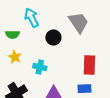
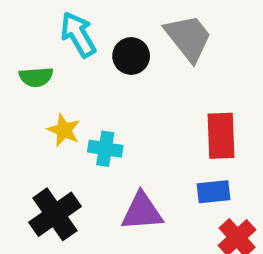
black circle: (53, 37) -> (131, 56), moved
yellow star: (15, 57) -> (64, 130), moved

